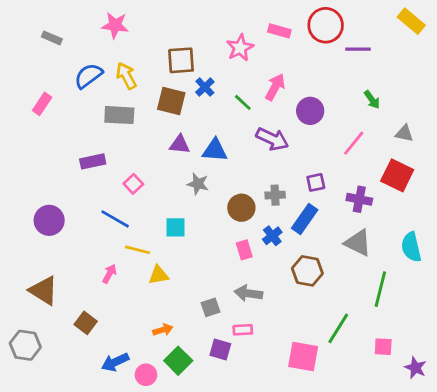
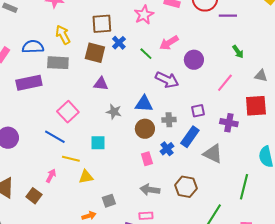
blue semicircle: (88, 76) -> (33, 47), moved, turned 35
pink arrow: (275, 87) -> (169, 43), turned -150
blue triangle: (215, 150) -> (144, 104), moved
purple rectangle: (93, 161) -> (29, 83), moved, size x1.4
red square: (397, 175) -> (256, 106), turned -30
pink square: (133, 184) -> (68, 112), size x1.5
gray triangle: (358, 243) -> (213, 154), moved
brown hexagon: (307, 271) -> (186, 187), moved
gray square: (211, 307) -> (109, 201), moved
brown square: (86, 323) -> (34, 196), moved

